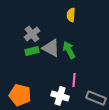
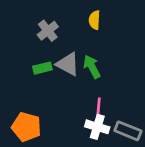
gray cross: (32, 34) -> (48, 31), moved
white cross: (60, 96) -> (97, 127), moved

